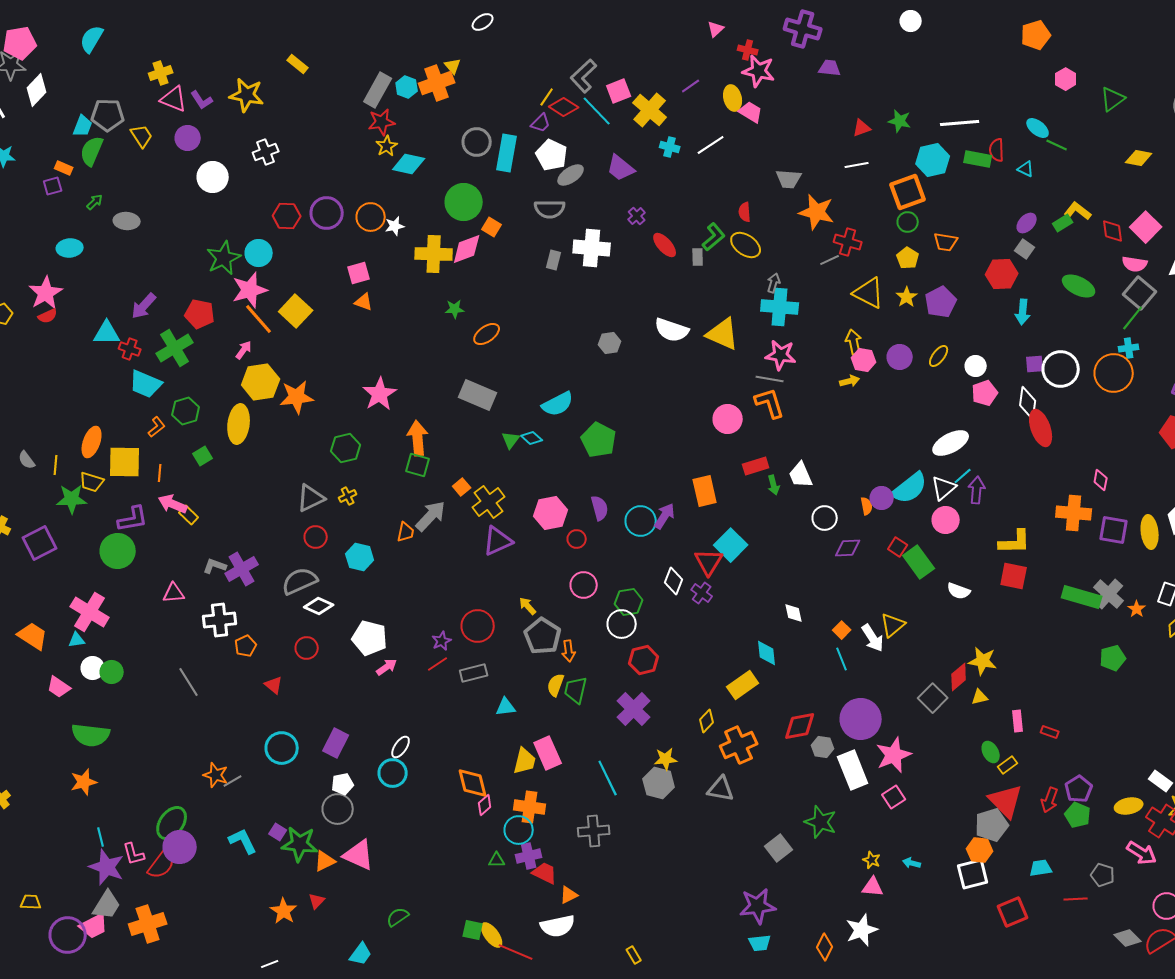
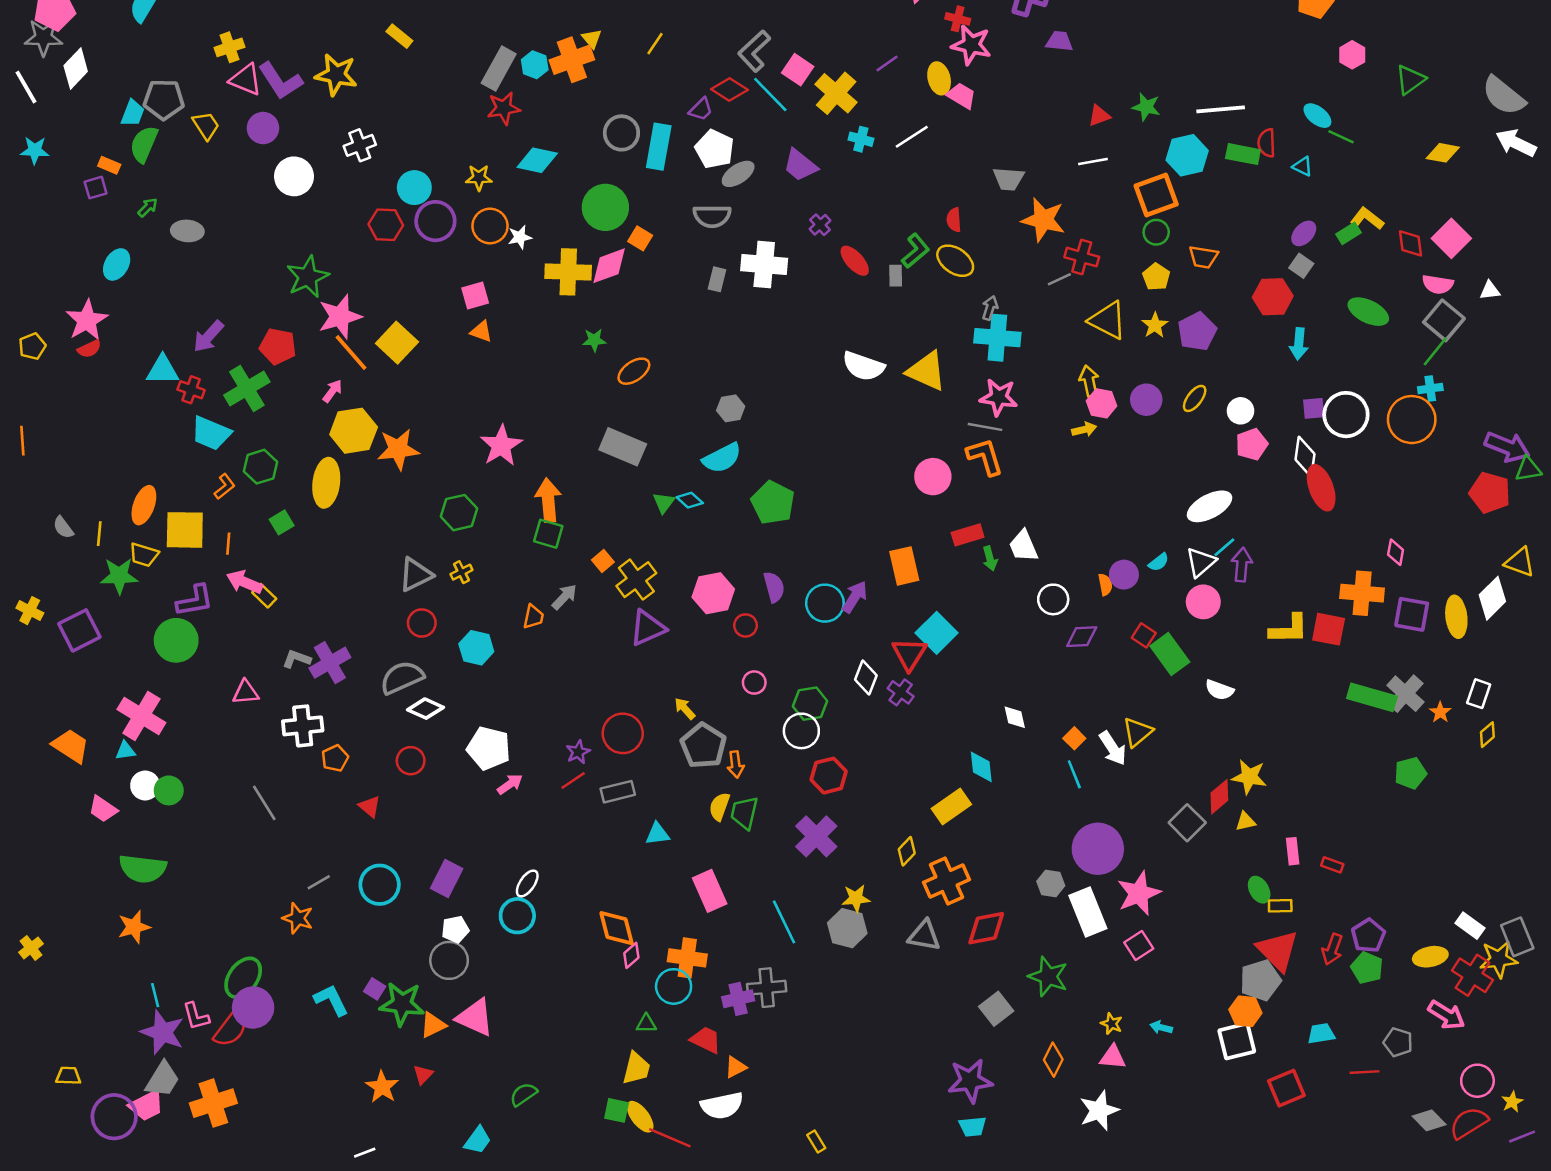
pink square: (619, 91) -> (798, 70), turned -35
yellow line: (547, 97) -> (655, 44), moved
purple L-shape: (202, 100) -> (280, 81), size x1.6
yellow star: (387, 146) -> (479, 178), moved, turned 30
cyan ellipse: (70, 248) -> (117, 264), turned -55
cyan circle: (259, 253) -> (414, 188), moved
gray hexagon: (610, 343) -> (731, 408), moved
cyan semicircle: (910, 488) -> (1159, 562), size x0.5
gray arrow: (431, 516) -> (564, 597), size x0.7
red square: (1014, 576) -> (1329, 629), moved
pink circle: (584, 585) -> (754, 683), size x0.7
red diamond: (800, 726) -> (986, 928), moved
yellow trapezoid: (525, 761) -> (636, 1068), moved
yellow rectangle: (1008, 765) -> (1280, 906), turned 36
gray line: (233, 781) -> (319, 882), moved
purple cross: (529, 856) -> (738, 999), moved
orange diamond: (825, 947) -> (1053, 1060), moved

